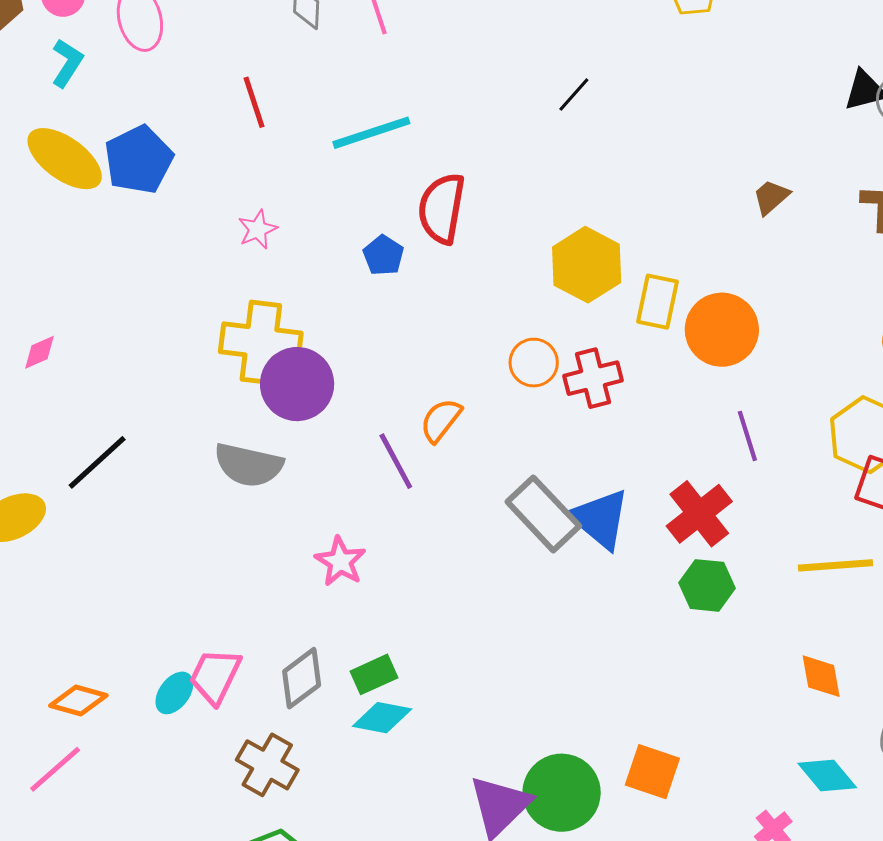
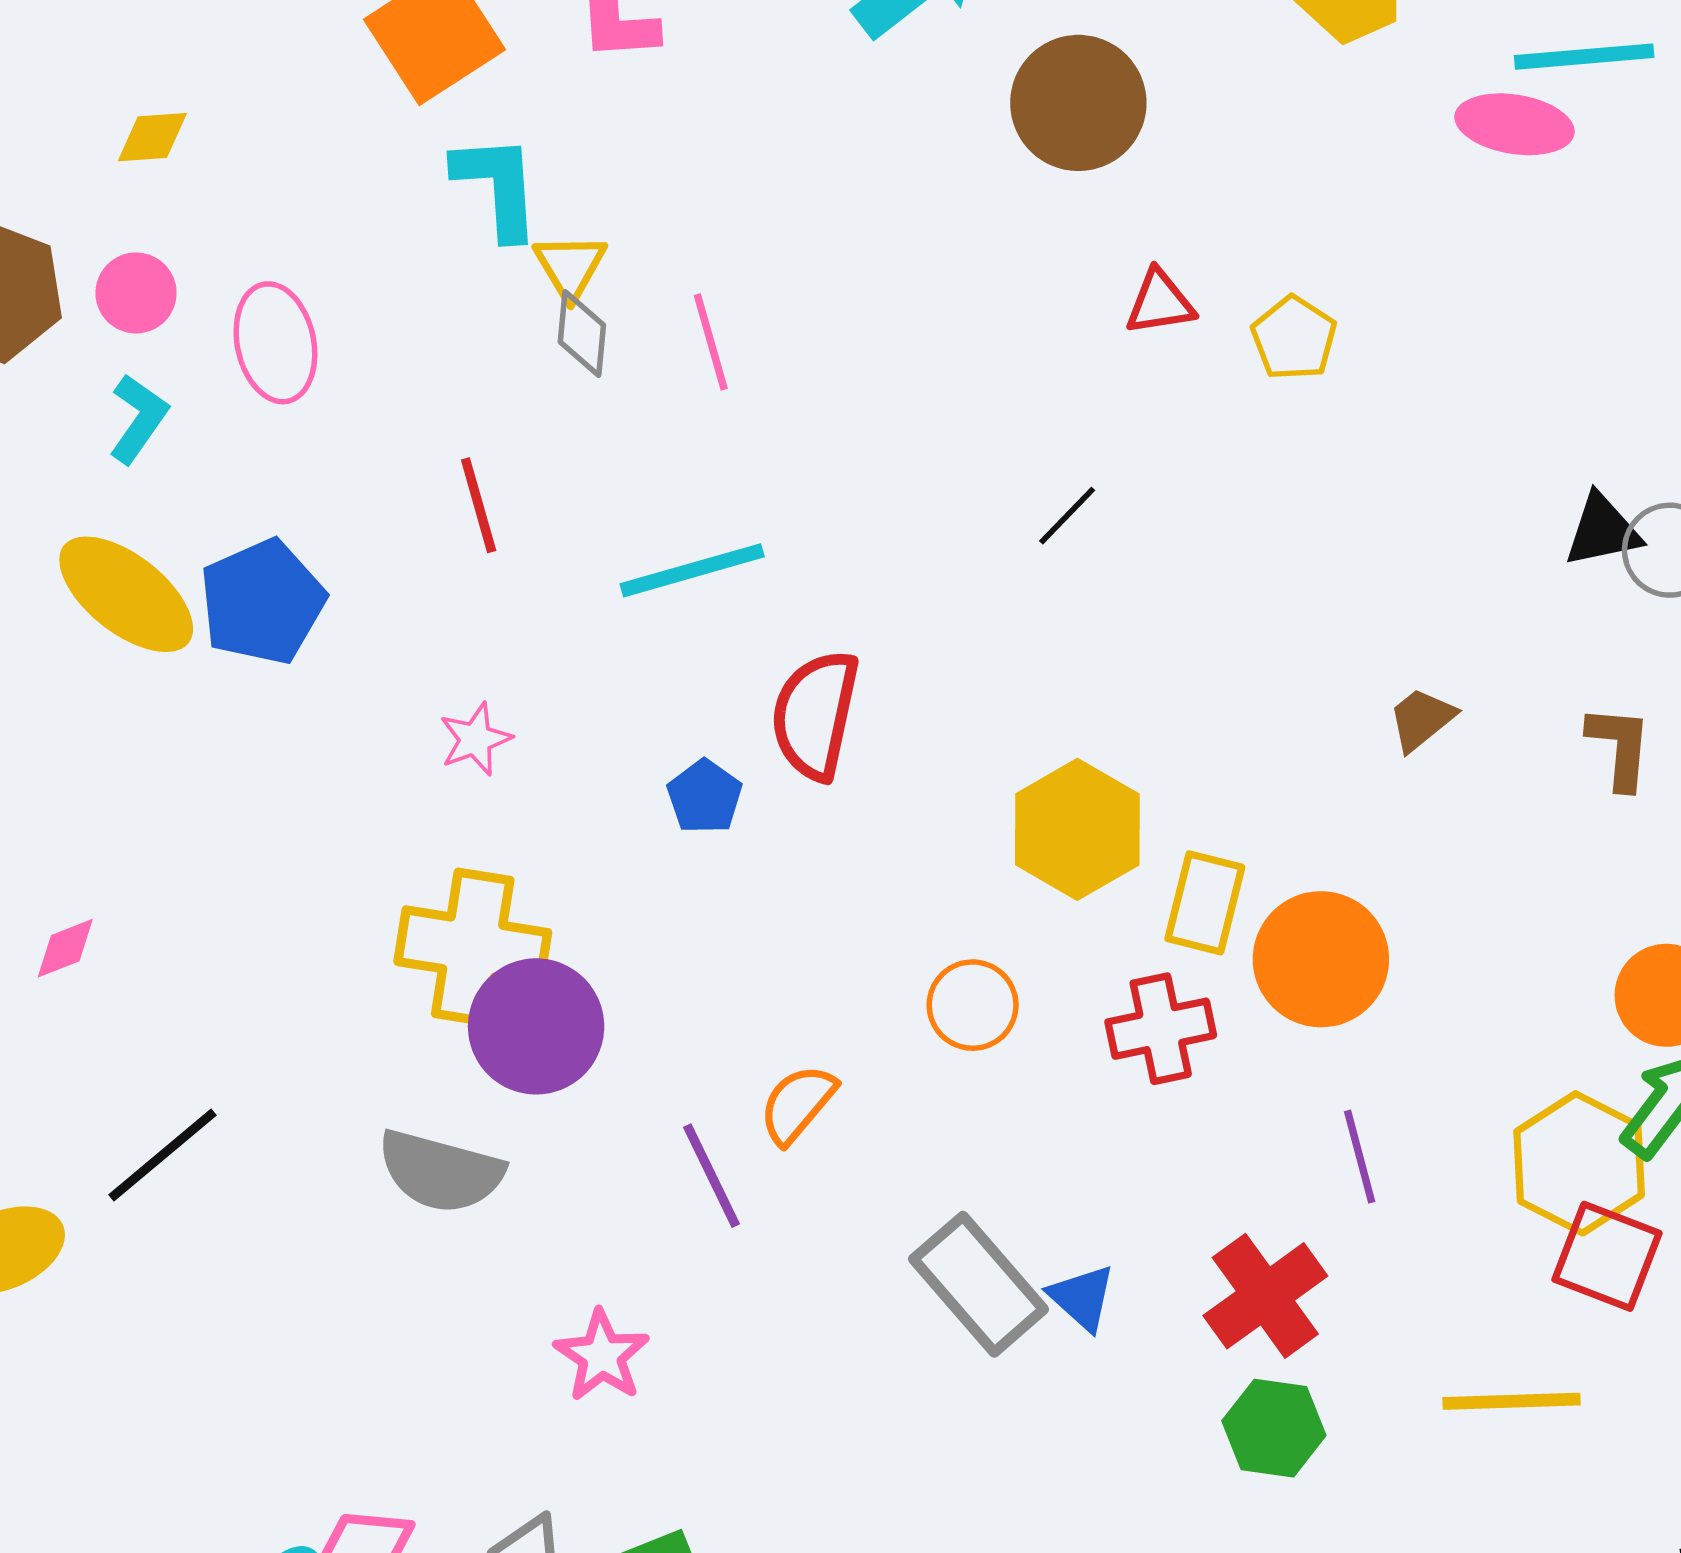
red cross: (593, 378) -> (1161, 1029), moved
blue triangle: (600, 519) -> (1082, 1298), size x0.6

